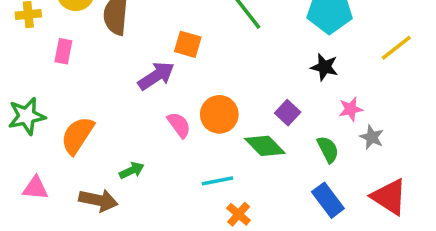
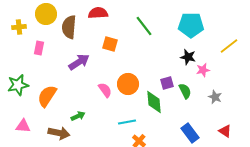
purple arrow: (156, 76) -> (79, 62), moved
pink star: (351, 109) -> (203, 70), moved
purple square: (288, 113) -> (167, 83), turned 32
green diamond: (265, 146) -> (154, 102), turned 40
green semicircle: (328, 149) -> (185, 91), moved
red triangle: (389, 197) -> (225, 131), size x0.6

